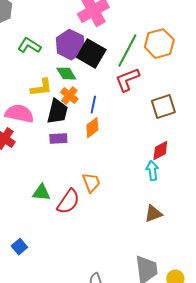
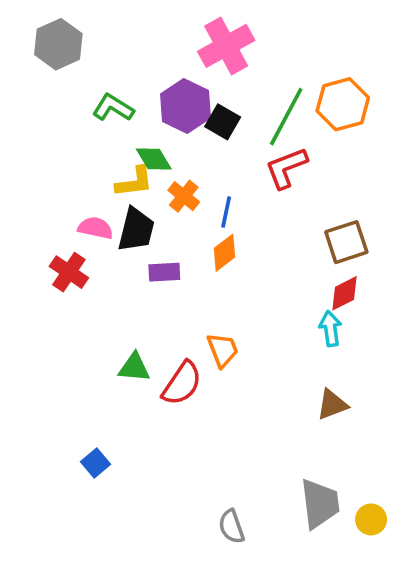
black square: (91, 54) -> (223, 122), size x0.7
green diamond: (66, 74) -> (154, 159), moved
brown square: (163, 107) -> (346, 242), moved
black trapezoid: (57, 112) -> (136, 230), moved
pink semicircle: (19, 114) -> (95, 228), size x0.7

